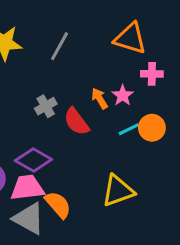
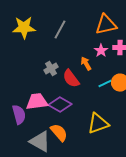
orange triangle: (130, 38) -> (106, 25), turned -30
pink star: (123, 95) -> (101, 51), moved
purple diamond: (33, 160) -> (60, 105), moved
pink trapezoid: (27, 188) -> (37, 102), moved

